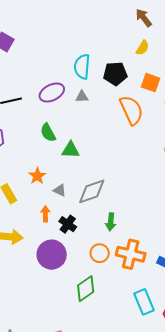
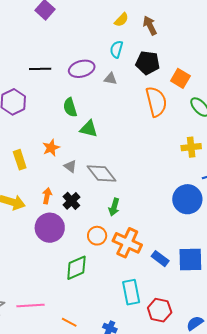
brown arrow: (144, 18) -> (150, 26), moved
yellow semicircle: (143, 48) -> (121, 20), moved
cyan semicircle: (82, 67) -> (116, 49), size x0.7
gray diamond: (92, 191) -> (101, 174), turned 60
orange arrow: (45, 214) -> (47, 196), moved

